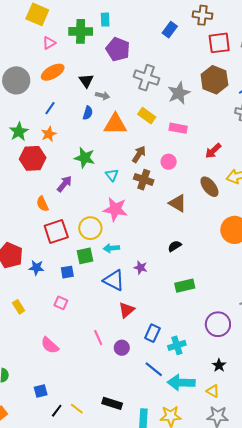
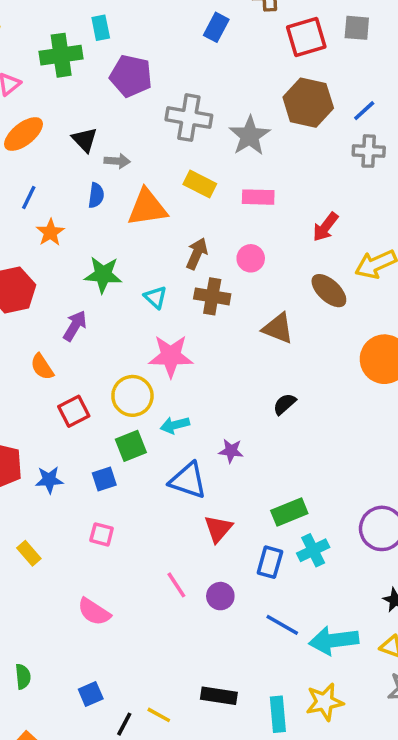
orange star: (49, 134) -> (50, 232), moved
red square: (56, 232) -> (74, 411), size x0.7
green rectangle: (185, 286) -> (289, 512), moved
cyan cross: (177, 345) -> (313, 550), moved

